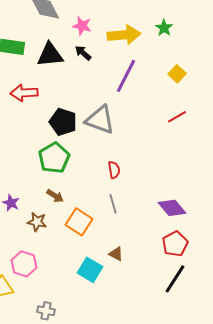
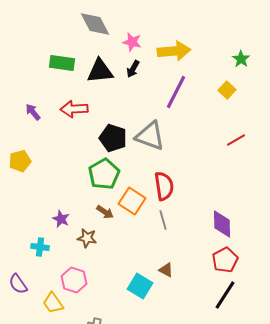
green star: (164, 28) -> (241, 59), moved
black arrow: (83, 53) -> (133, 69), turned -102
red line: (177, 117) -> (236, 140), moved
red semicircle: (114, 170) -> (164, 186), size x1.6
purple diamond: (172, 208) -> (222, 224), turned 40
orange square: (79, 222) -> (132, 201), moved

